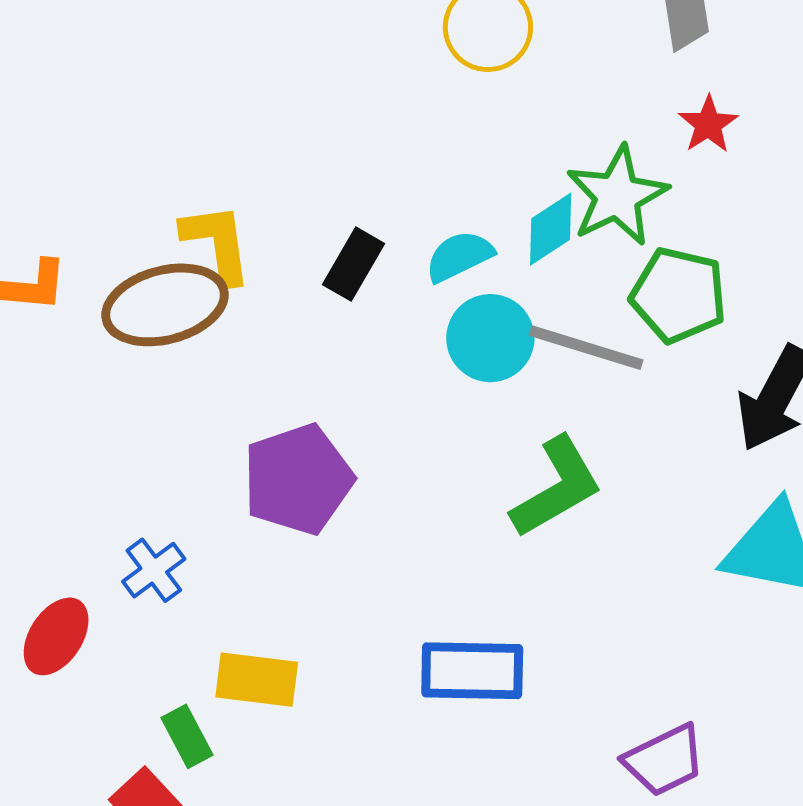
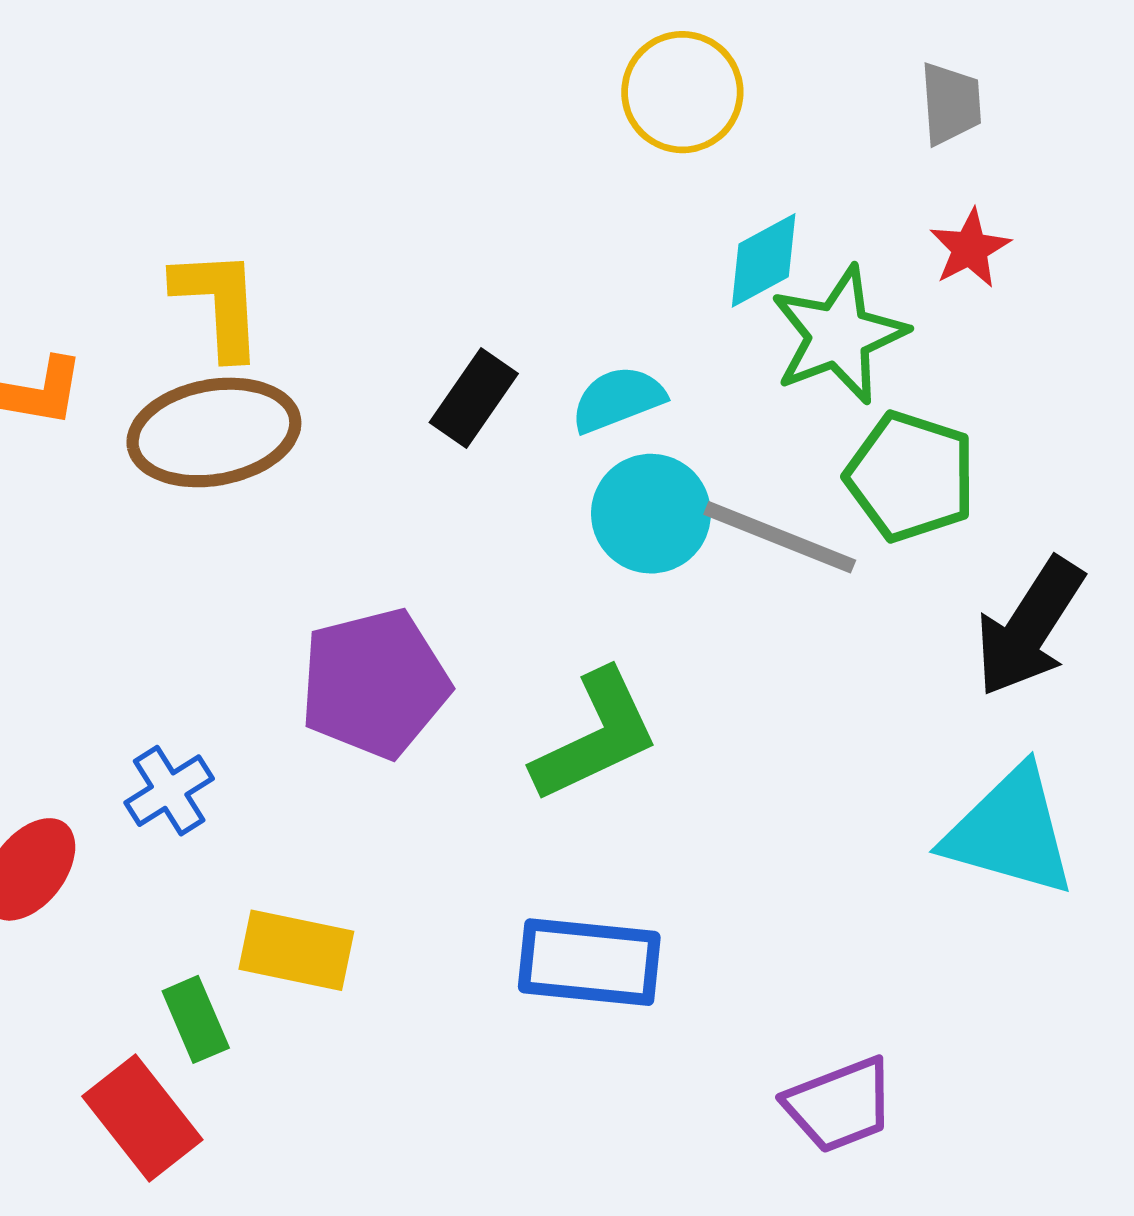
cyan diamond: (551, 229) -> (764, 260), moved
yellow L-shape: (217, 243) -> (218, 303), moved
green L-shape: (557, 487) -> (596, 736), moved

